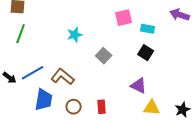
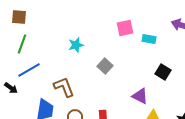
black square: (146, 53) -> (163, 72), moved
blue line: (33, 73) -> (29, 70), moved
brown L-shape: (63, 77) -> (64, 87), turned 30

